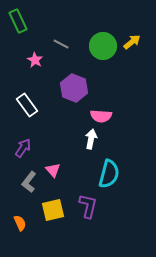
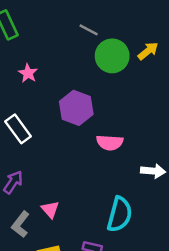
gray line: (61, 44) -> (89, 30), moved
white arrow: (91, 139) -> (153, 171), moved, turned 84

